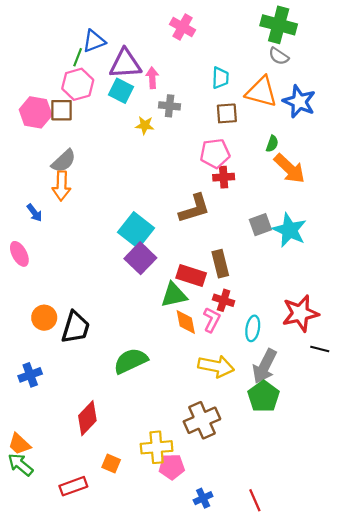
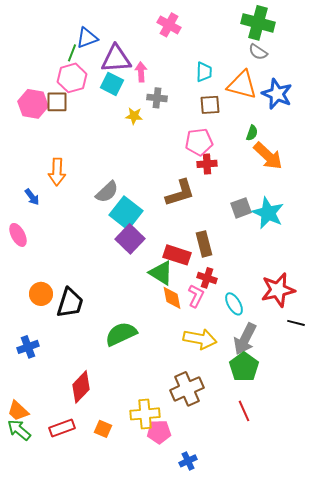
gray semicircle: (64, 161) -> (107, 192), moved
green triangle: (174, 295) -> (161, 273), turned 44
cyan ellipse: (253, 328) -> (234, 304), turned -40
red rectangle: (73, 486) -> (62, 428), moved
red line: (255, 500) -> (244, 411), moved

